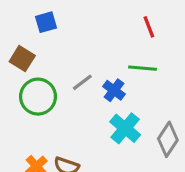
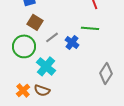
brown square: (22, 59) -> (35, 22), moved
cyan cross: (125, 128) -> (46, 66), moved

